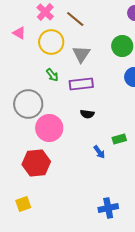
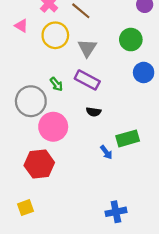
green arrow: (52, 75) -> (56, 84), moved
purple rectangle: (81, 84) -> (87, 80), turned 35
green rectangle: (119, 139) -> (128, 138), size x1.5

